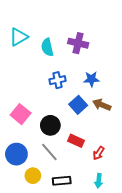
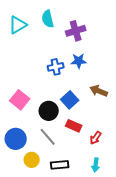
purple cross: (78, 43) -> (76, 31), turned -30
cyan semicircle: (47, 47) -> (48, 19), moved
blue star: (91, 79) -> (79, 61), moved
blue square: (78, 105) -> (70, 100), moved

